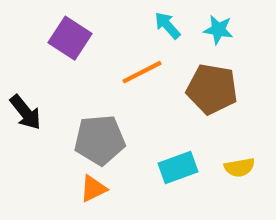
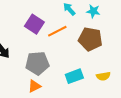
purple square: (70, 38) -> (34, 24), moved

